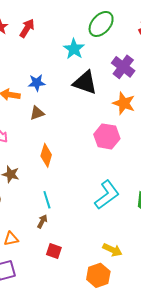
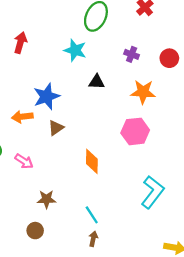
purple cross: (123, 67) -> (132, 54), size x0.6
black triangle: (85, 82) -> (97, 82), size x0.6
blue star: (37, 83) -> (46, 96), size x1.4
orange diamond: (46, 155) -> (92, 161), moved

